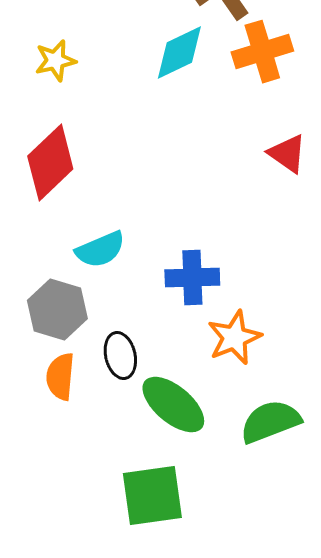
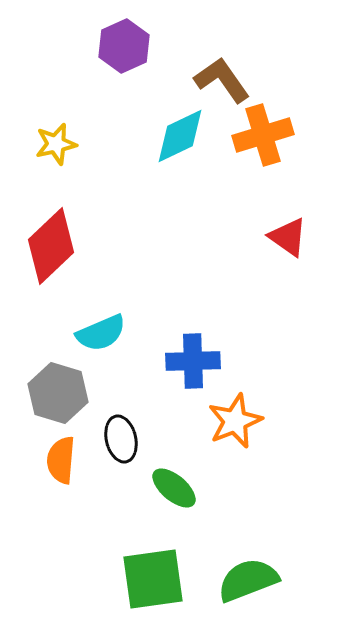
green ellipse: (173, 405) -> (174, 488), size x0.7
green semicircle: (270, 422) -> (248, 580), moved

